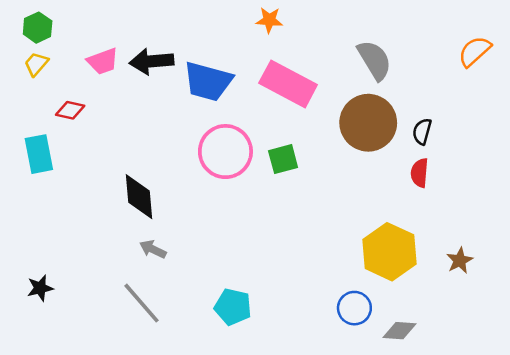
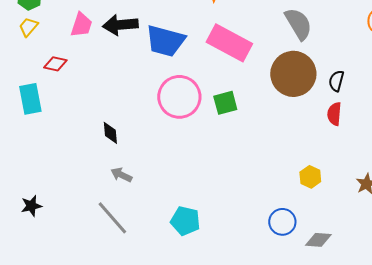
pink trapezoid: (103, 61) -> (81, 25), turned -52
black diamond: (139, 197) -> (110, 133), size x0.6
yellow hexagon: (389, 252) -> (310, 177), size x0.5

